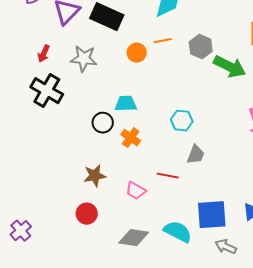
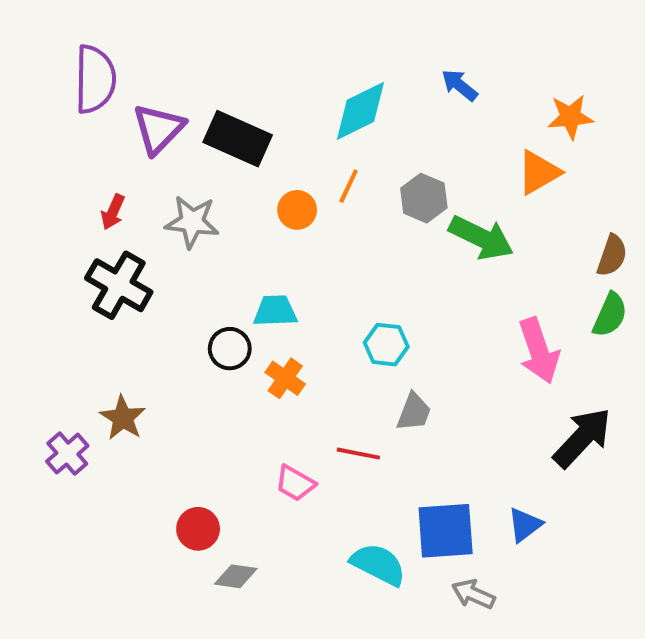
orange line: (163, 41) -> (349, 186), turned -54
brown star: (95, 176) -> (123, 418), moved, turned -30
purple cross: (21, 231) -> (67, 454), moved
gray diamond: (134, 238) -> (236, 576), moved, size x0.7

